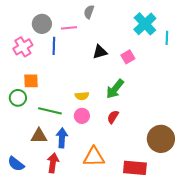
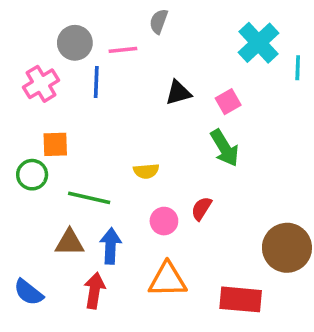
green arrow: (115, 89) -> (225, 148), moved, turned -70
pink circle: (82, 116) -> (164, 221), moved

